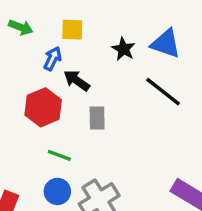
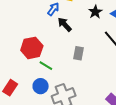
red hexagon: (43, 107) -> (32, 48), moved
gray rectangle: (97, 118) -> (78, 53), moved

